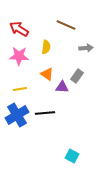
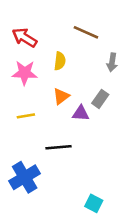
gray arrow: (86, 48) -> (112, 62), turned 104
orange triangle: (47, 74) -> (61, 96), turned 48
blue cross: (17, 115) -> (25, 177), moved

